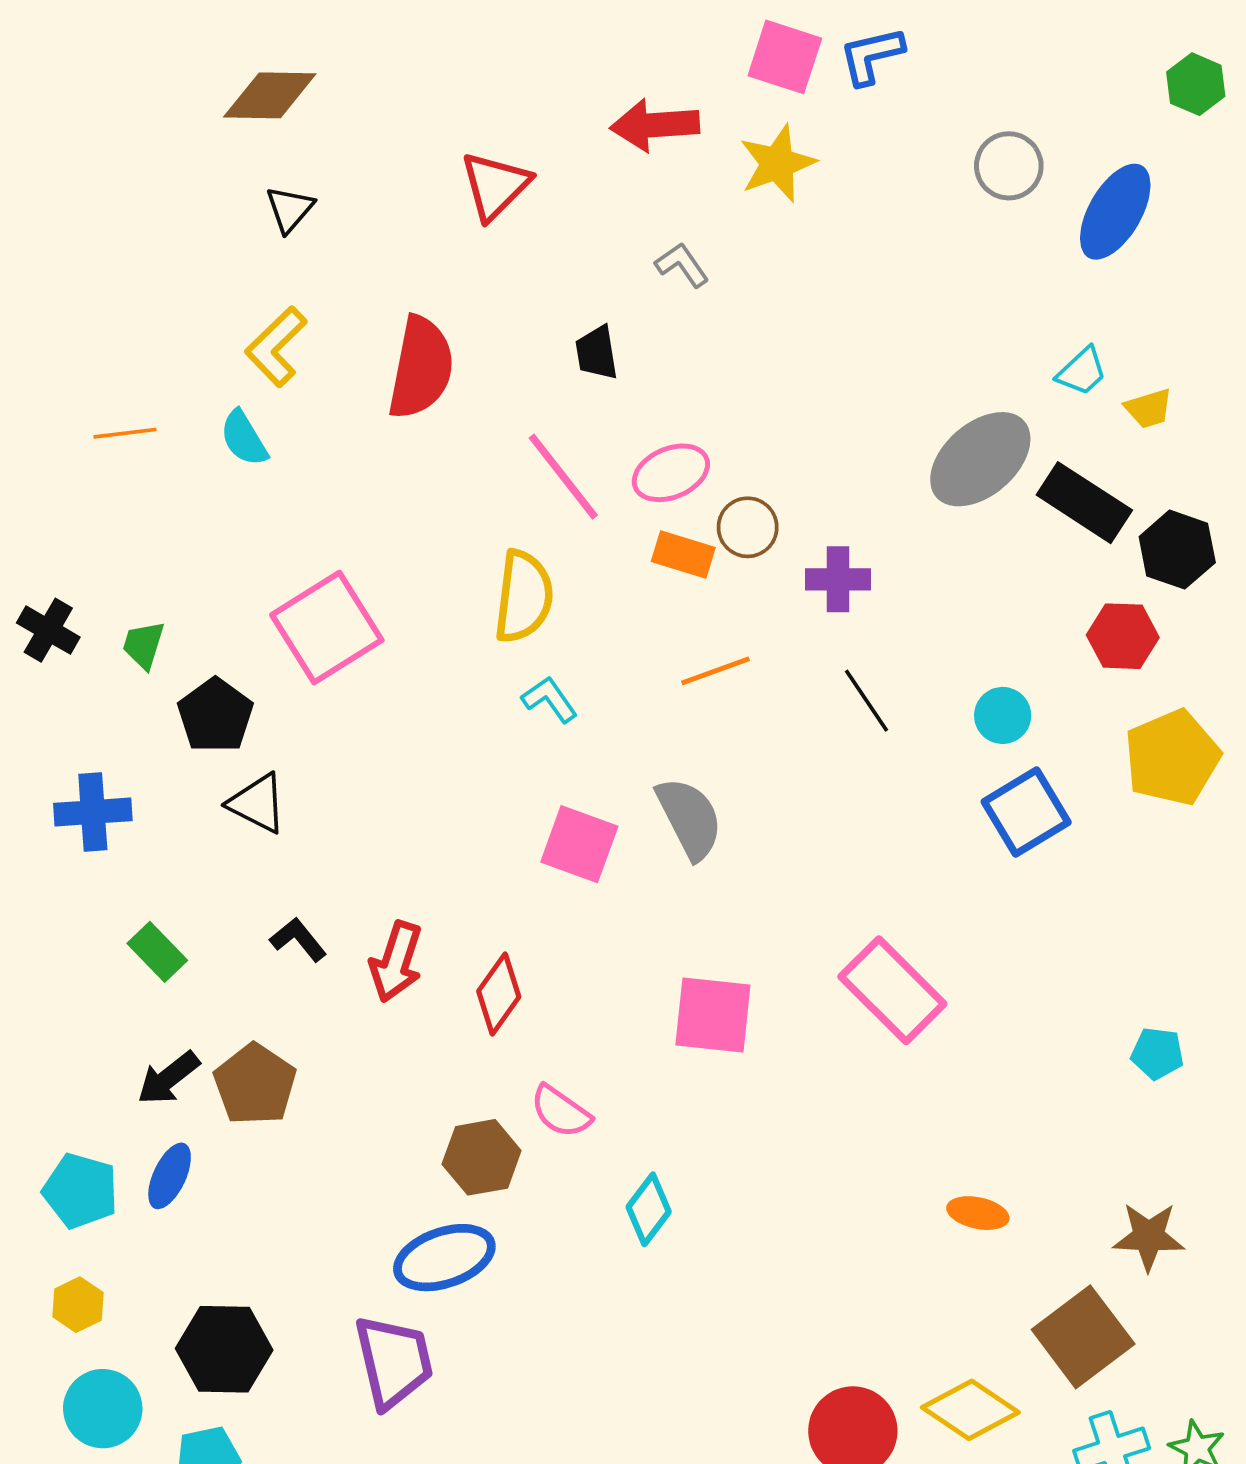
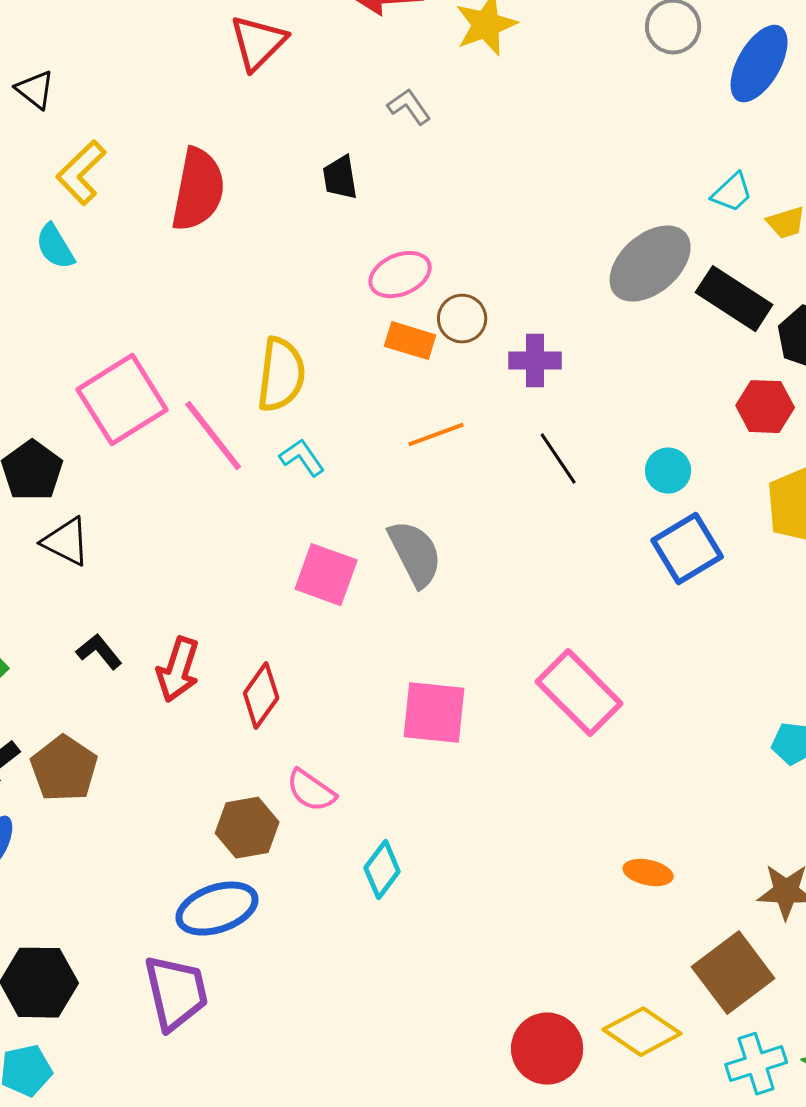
black triangle: (290, 209) -> (35, 90), moved, turned -33
pink line: (563, 477) -> (213, 436), moved

